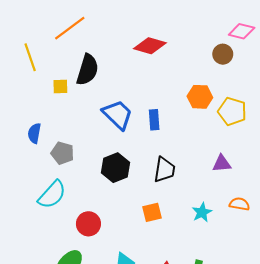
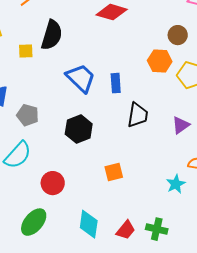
brown circle: (223, 54) -> (178, 35), moved
purple triangle: (222, 163) -> (181, 125), turned -30
black trapezoid: (164, 170) -> (138, 115), moved
cyan star: (202, 212) -> (176, 184), moved

